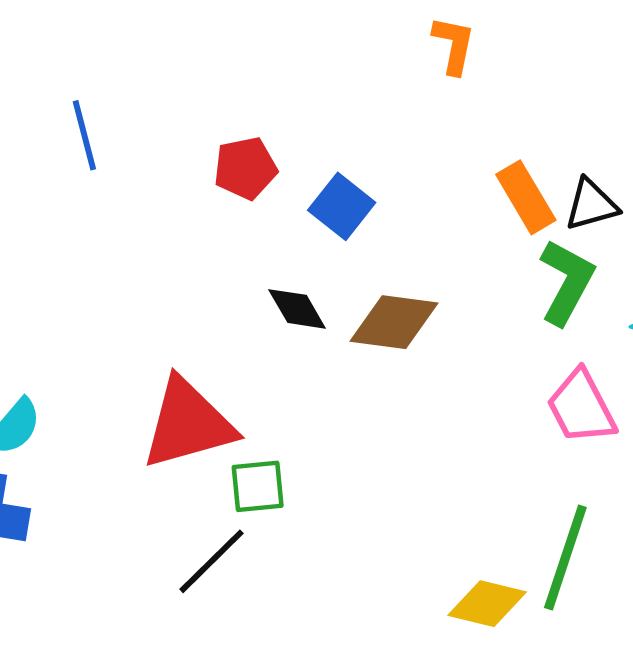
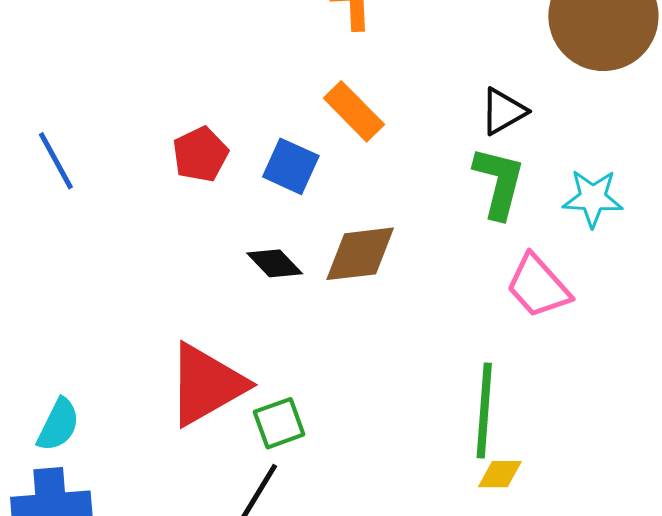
orange rectangle: (526, 197) -> (354, 111), moved
green line: (565, 558) -> (484, 411), moved
yellow diamond: (487, 604) -> (500, 474), size x0.7

